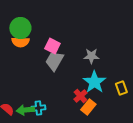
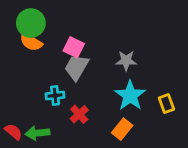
orange semicircle: (20, 42) -> (31, 42), turned 30
red cross: (80, 96) -> (79, 114), moved
cyan cross: (38, 108) -> (55, 95), moved

